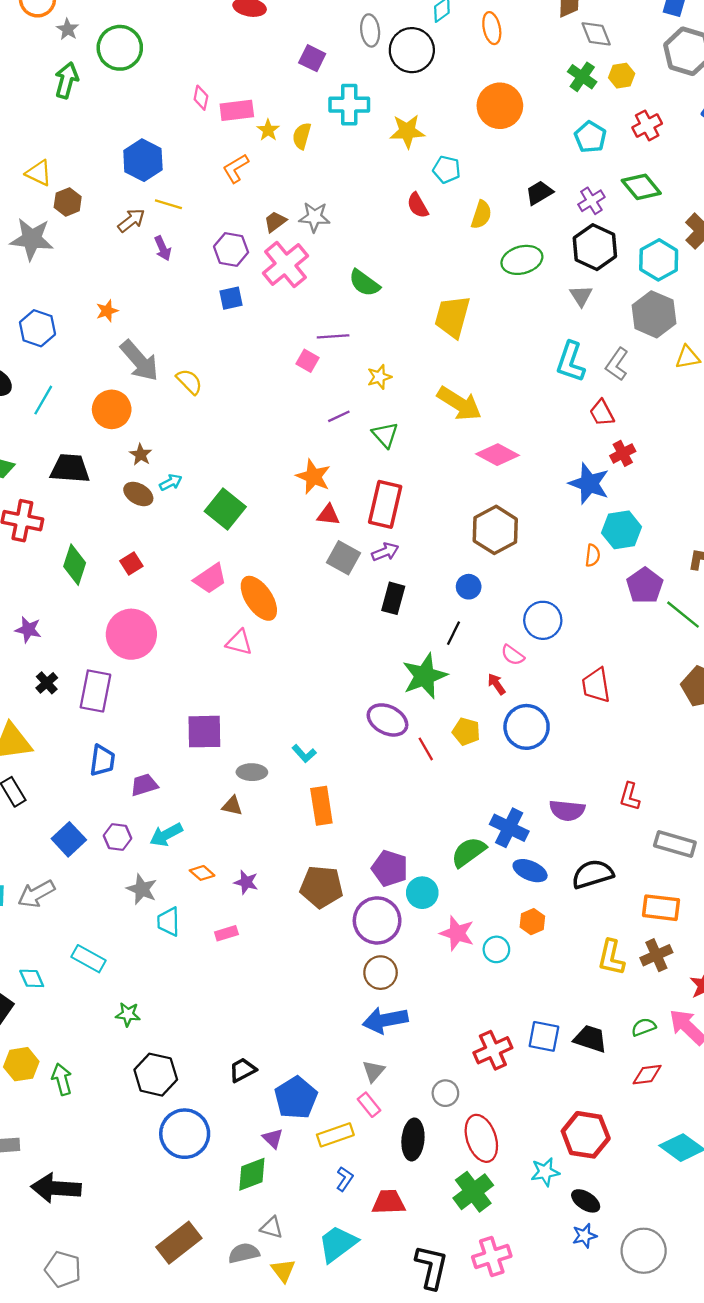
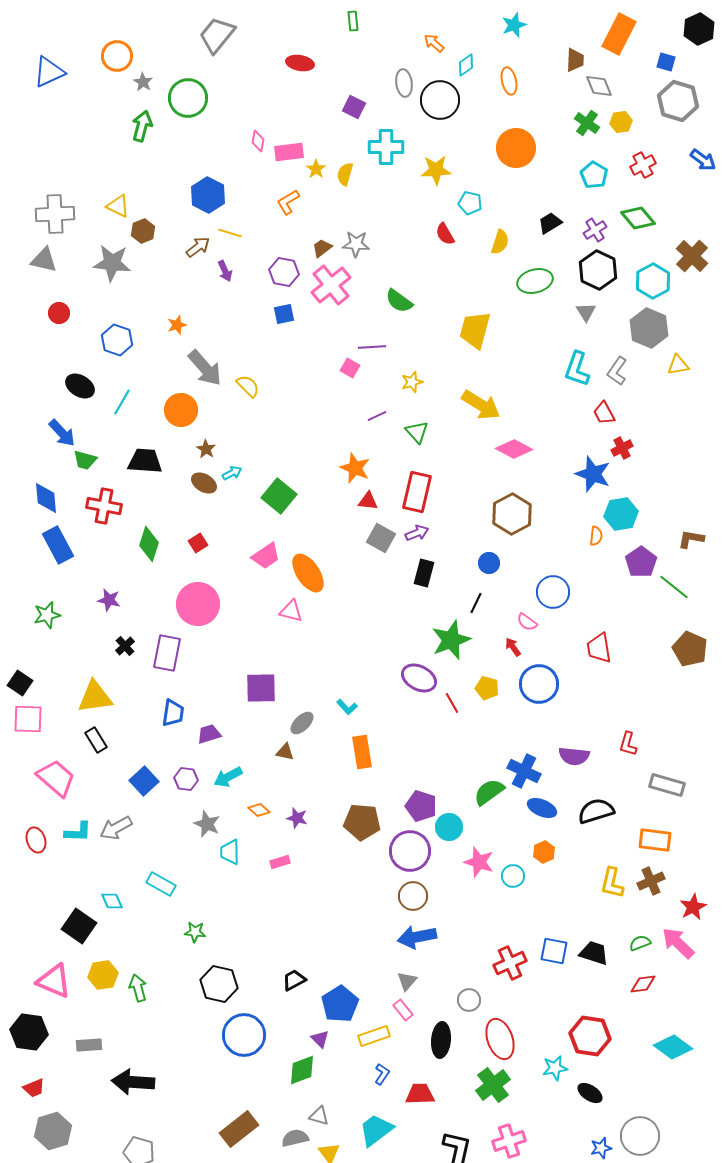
gray ellipse: (252, 772) -> (302, 723), turned -45
blue star: (584, 1236) -> (601, 1148), moved

